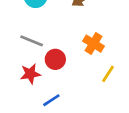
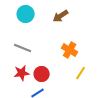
red circle: (55, 59) -> (42, 74), moved

